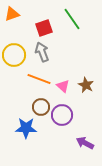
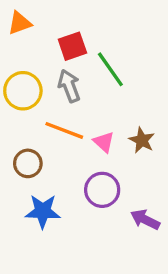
green line: (72, 19) -> (110, 69), moved
brown circle: (41, 107) -> (28, 163), moved
purple arrow: (85, 143) -> (145, 220), moved

